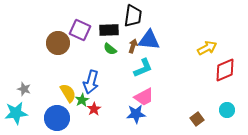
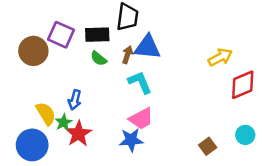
cyan L-shape: (143, 68) -> (140, 82), turned -90
blue arrow: (91, 82) -> (75, 100), size x0.7
red star: (94, 109) -> (79, 134), size x1.5

